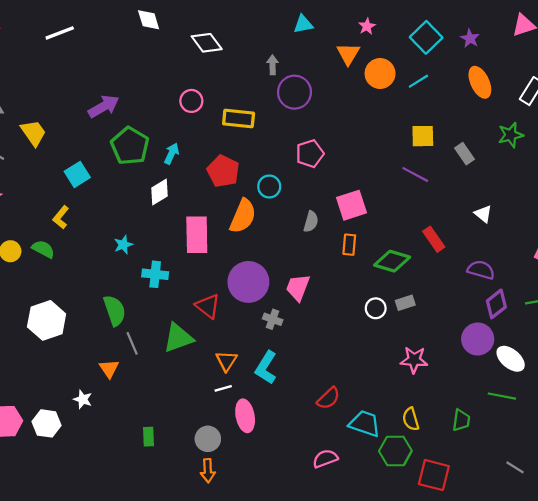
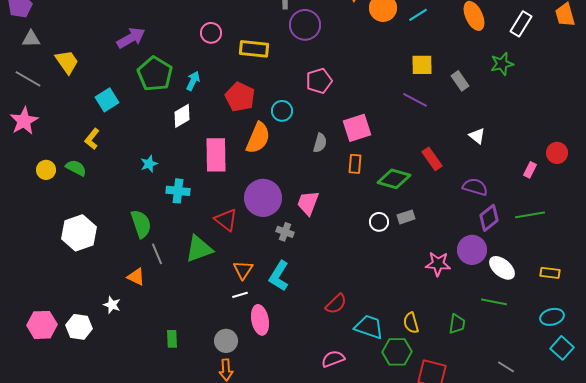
pink star: (414, 360) -> (438, 264), moved
orange triangle: (109, 369) -> (136, 277), turned -30

